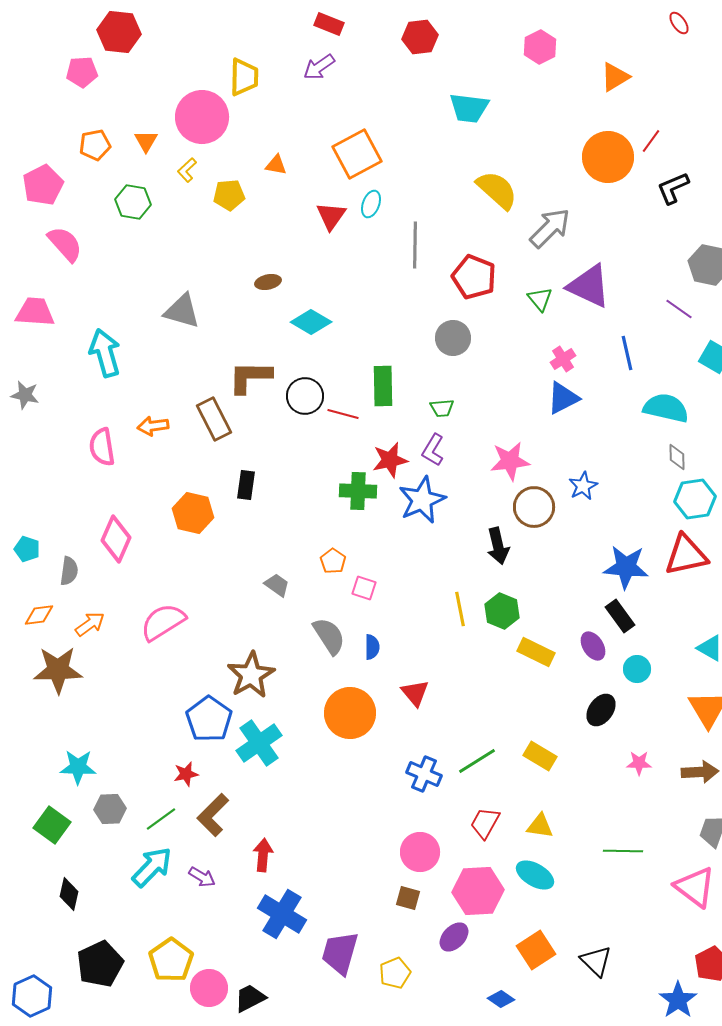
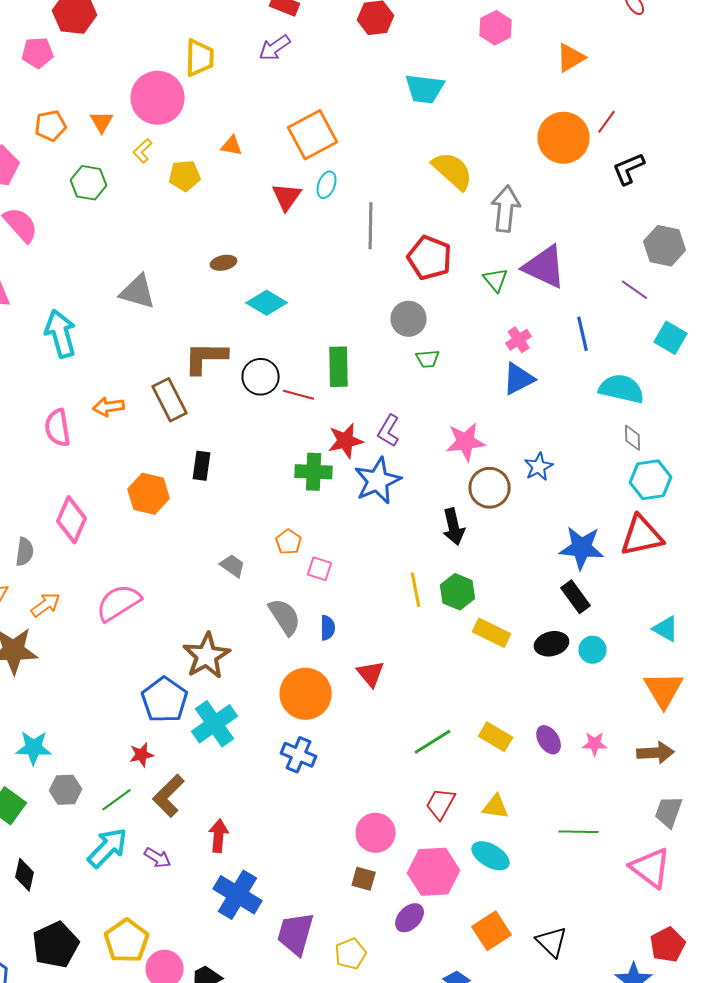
gray arrow: (550, 228) -> (506, 209), turned -39
green trapezoid: (442, 408) -> (428, 359), moved
purple ellipse: (593, 646) -> (549, 740), moved
black ellipse: (601, 710) -> (552, 644), moved, turned 40
blue cross: (424, 774) -> (299, 755), moved

